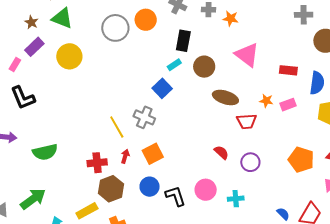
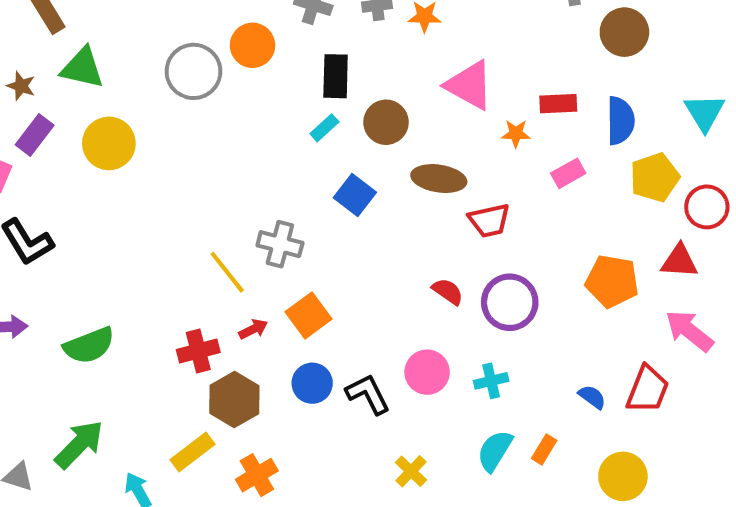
blue square: (162, 88) -> (355, 195), moved
orange star: (266, 101) -> (516, 133), moved
red arrow: (125, 156) -> (253, 329), turned 56
purple circle: (250, 162) -> (510, 302), size x1.4

